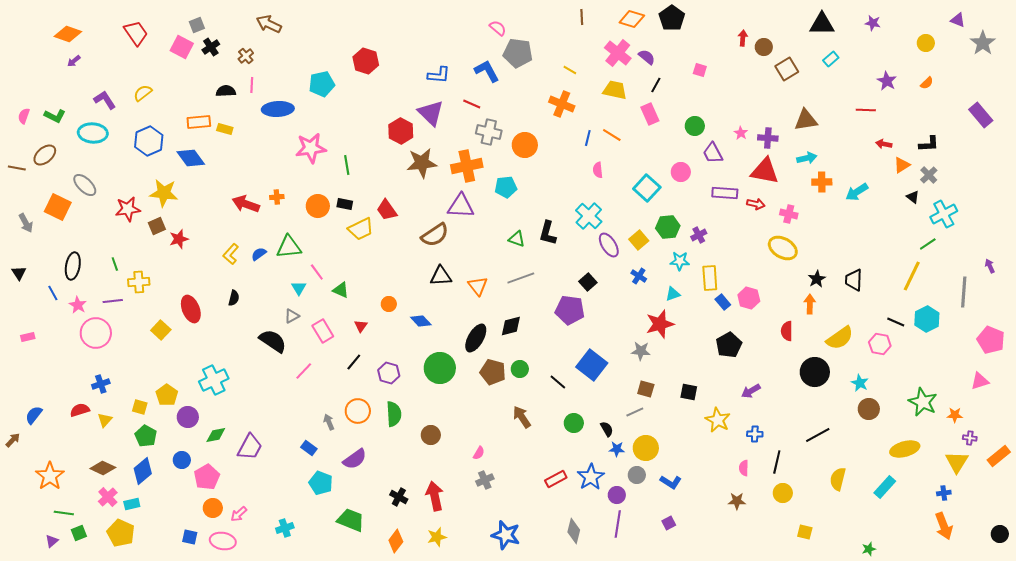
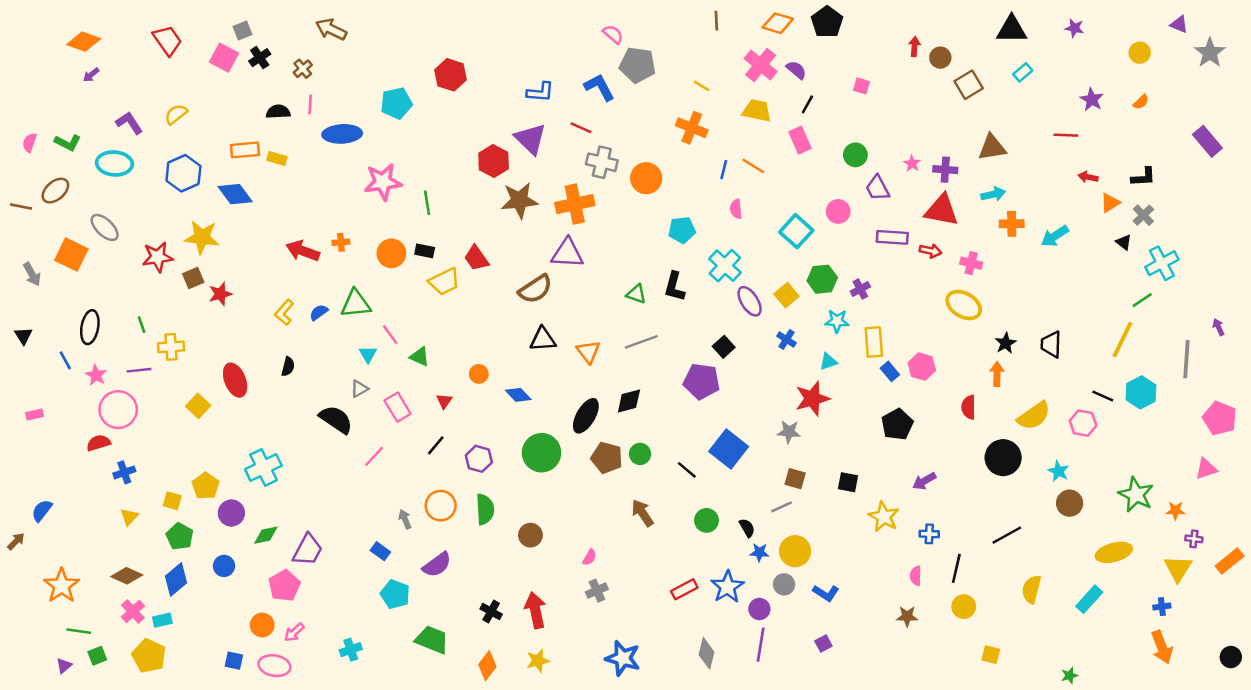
cyan pentagon: (506, 187) -> (682, 230), moved
red semicircle: (80, 410) -> (98, 443), moved
pink pentagon: (207, 477) -> (284, 586), moved

